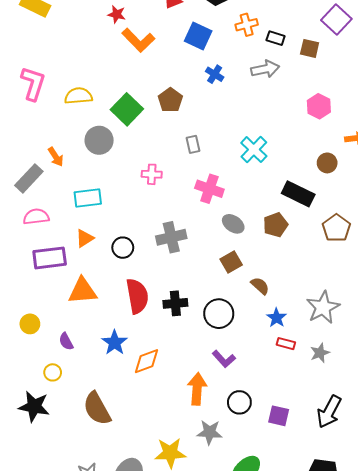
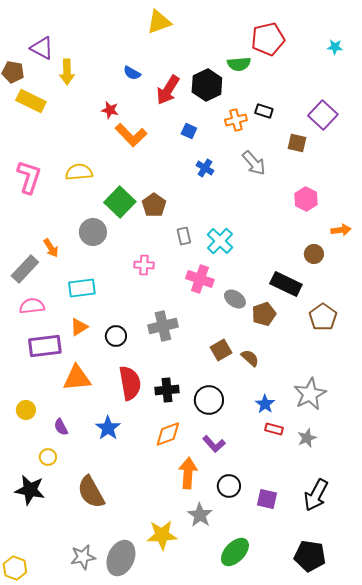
blue square: (198, 36) -> (189, 131), size x0.6
black rectangle: (276, 38) -> (264, 111), moved
gray arrow: (265, 69) -> (254, 163), turned 60
yellow semicircle: (78, 96) -> (79, 172), moved
brown pentagon: (170, 100) -> (154, 205), moved
cyan cross: (254, 150) -> (220, 241), moved
gray ellipse: (233, 224) -> (235, 299), moved
brown semicircle: (260, 286) -> (250, 358), moved
orange diamond: (147, 361) -> (168, 434), moved
gray star: (209, 432) -> (200, 515), turned 30

